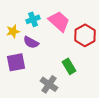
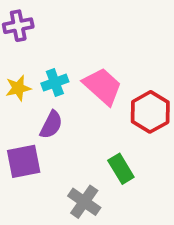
yellow star: (13, 31) -> (18, 88), moved
purple semicircle: (31, 42) -> (51, 125), turned -91

